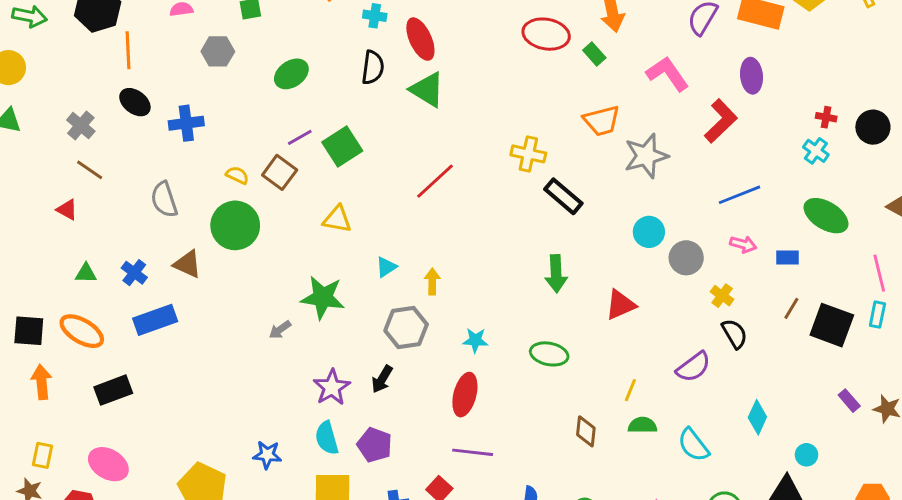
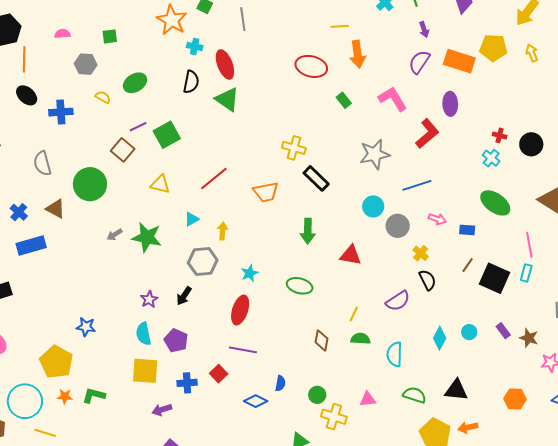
green rectangle: (594, 54) -> (344, 100), moved
orange trapezoid: (602, 121) -> (266, 192), moved
yellow semicircle: (237, 175) -> (103, 97), moved
red line: (435, 181) -> (214, 179), moved
blue line: (739, 195) -> (417, 185), moved
red triangle: (620, 305) -> (351, 255), turned 30
gray arrow: (280, 330) -> (115, 235), moved
cyan star: (475, 340) -> (250, 273), turned -30
purple star: (332, 387) -> (149, 299), size x0.7
cyan semicircle: (694, 445) -> (395, 354), turned 35
blue star: (267, 455) -> (86, 327), moved
cyan circle: (806, 455) -> (469, 332), moved

